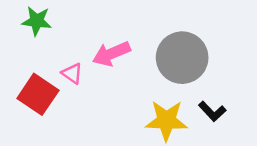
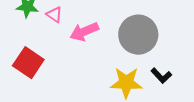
pink triangle: (72, 73) -> (54, 15), moved

